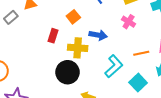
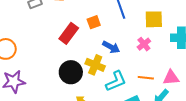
red rectangle: (53, 36) -> (69, 33), size x1.5
yellow cross: (78, 48) -> (95, 65), moved

